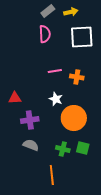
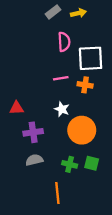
pink semicircle: (45, 34) -> (64, 42), moved
white square: (82, 37) -> (91, 58), moved
gray semicircle: (31, 145) -> (34, 160), turned -35

